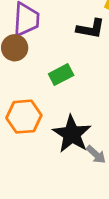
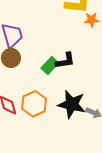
black L-shape: (91, 29) -> (65, 61), moved

